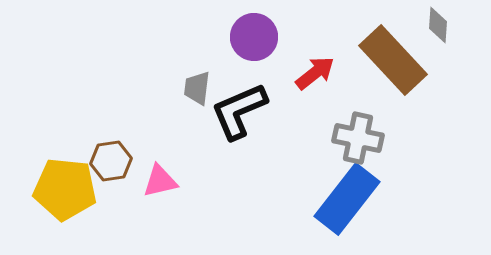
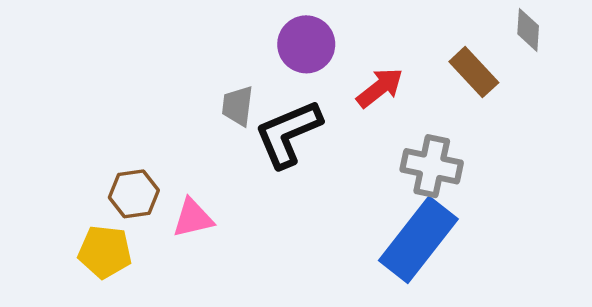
brown rectangle: (393, 60) -> (474, 72), size x0.6
yellow pentagon: (65, 189) -> (105, 252), moved, size x0.7

